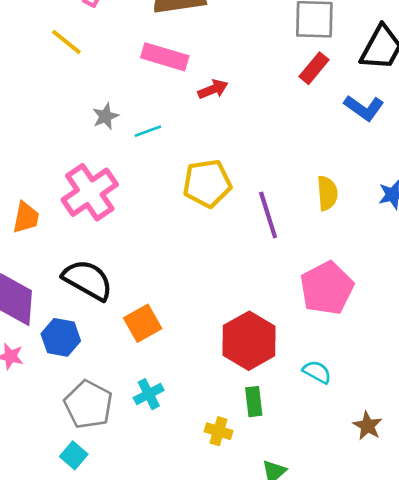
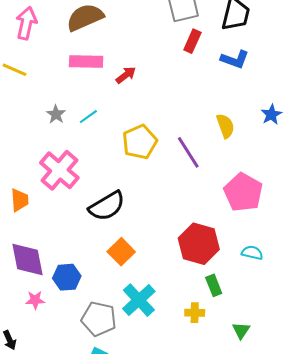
black semicircle: (88, 280) -> (107, 206), moved, turned 135
cyan cross: (149, 394) -> (139, 300), size x1.6

